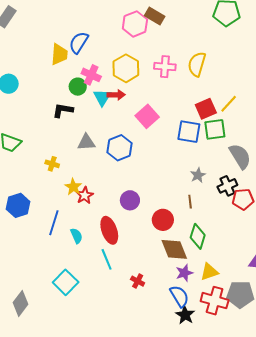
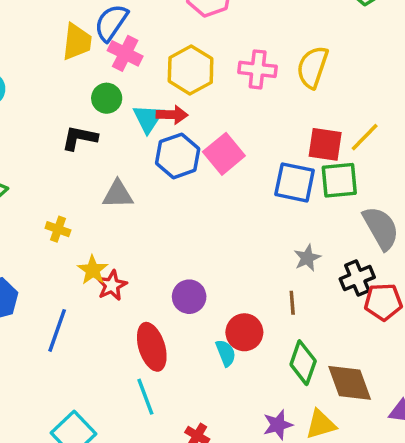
pink cross: (91, 75) -> (125, 53), moved
red square: (206, 109) -> (325, 144), turned 30
blue hexagon: (120, 148) -> (178, 156), moved
cyan semicircle: (76, 236) -> (226, 353), moved
brown diamond: (174, 249) -> (350, 383), moved

